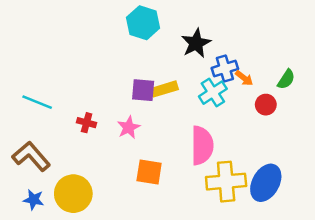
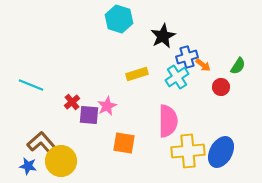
purple square: (143, 90) -> (89, 115), moved
red cross: (87, 123) -> (72, 102), turned 35
brown L-shape: (31, 156) -> (43, 144), moved

